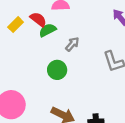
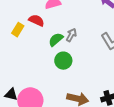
green semicircle: (48, 30) -> (56, 39), moved

